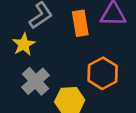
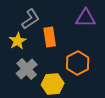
orange rectangle: (80, 23) -> (50, 37), moved

